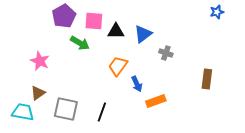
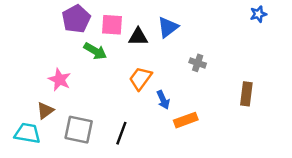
blue triangle: (143, 34) -> (168, 27), moved
pink star: (40, 61) -> (60, 80), moved

